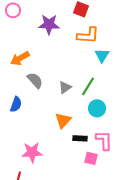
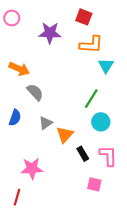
orange arrow: (20, 58) -> (19, 69), turned -126
gray triangle: (65, 87) -> (46, 123), moved
black rectangle: (80, 138) -> (83, 154), turned 56
pink square: (91, 158) -> (94, 184), moved

